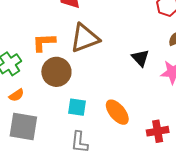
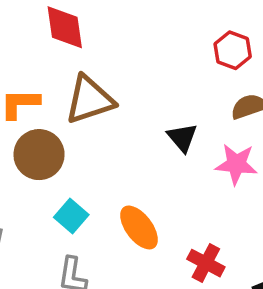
cyan square: (77, 107) -> (71, 216), turned 30
red cross: (158, 131) -> (206, 263), turned 35

